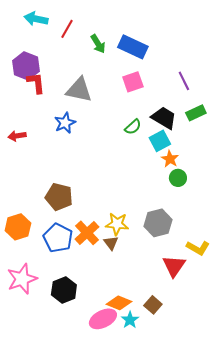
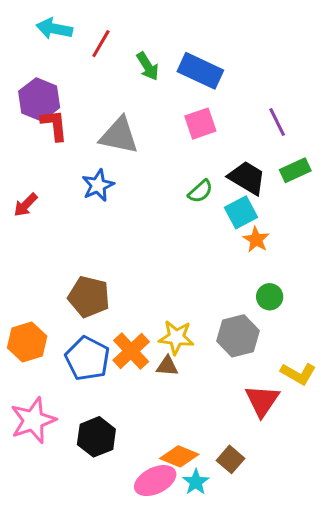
red arrow: (17, 136) -> (26, 205), turned -36
green circle: (178, 178) -> (270, 297), moved
brown triangle: (111, 243) -> (167, 366), turned -49

